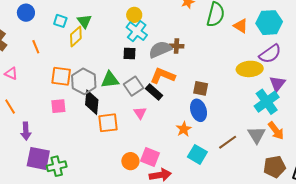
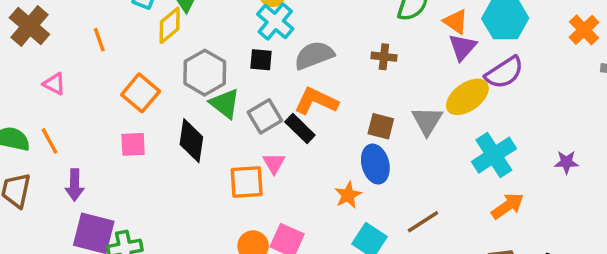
brown cross: (176, 46) -> (384, 57), moved
yellow ellipse: (250, 69) -> (467, 97), turned -35
orange square: (61, 76) -> (141, 93), turned 30
green triangle: (110, 80) -> (225, 104), turned 42
gray hexagon: (84, 81) -> (205, 73), moved
purple triangle: (277, 84) -> (462, 47), moved
orange square: (108, 123) -> (247, 182), moved
orange arrow: (276, 131) -> (508, 206), turned -90
gray triangle: (256, 135) -> (427, 121), moved

